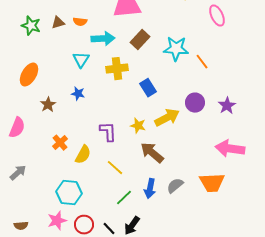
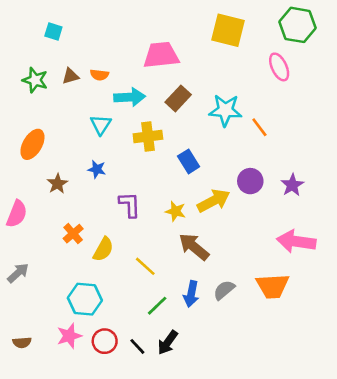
purple L-shape: (108, 132) -> (130, 205), moved

